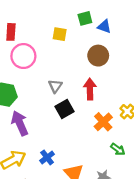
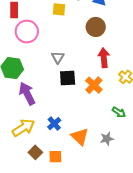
red arrow: (90, 89) -> (104, 58), moved
black square: (64, 109) -> (68, 78), turned 30
orange cross: (103, 122) -> (94, 85), moved

